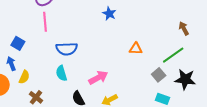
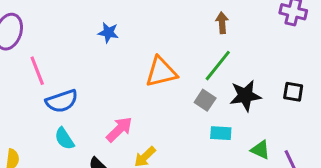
pink line: (45, 22) -> (37, 71), moved
brown arrow: (184, 28) -> (222, 23), turned 40
orange triangle: (136, 49) -> (161, 72), size x1.6

